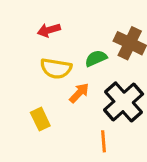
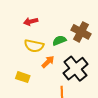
yellow rectangle: (40, 119) -> (23, 77), turned -48

